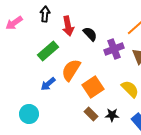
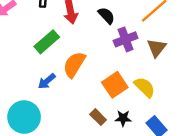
black semicircle: (90, 34) -> (106, 16), moved
orange square: (93, 87) -> (115, 85), moved
cyan circle: (29, 114) -> (24, 117), size x1.4

